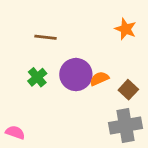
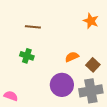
purple circle: (76, 75) -> (62, 85), moved
green cross: (37, 77) -> (27, 56), turned -32

